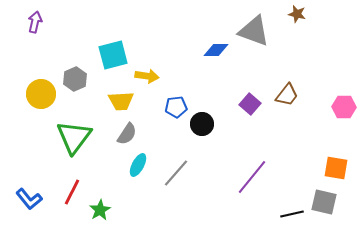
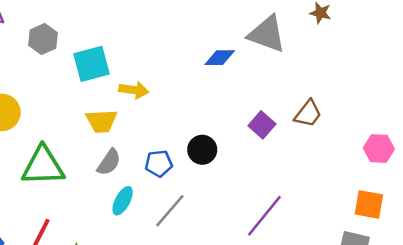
gray hexagon: (75, 79) -> (43, 39), moved
blue pentagon: (176, 107) -> (159, 163), moved
pink hexagon: (344, 107) -> (379, 149), moved
green triangle: (74, 137) -> (43, 166), turned 51

